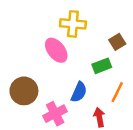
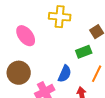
pink ellipse: (56, 50) -> (26, 36), moved

